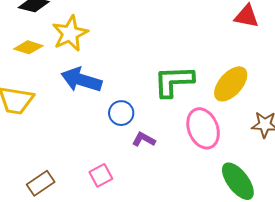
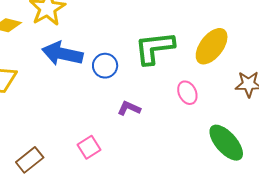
blue circle: (121, 113) -> (105, 66), moved
pink ellipse: (203, 128) -> (187, 93), size x0.6

